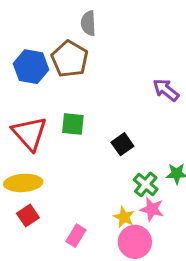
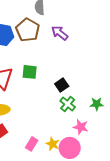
purple arrow: (166, 90) -> (60, 33), moved
green cross: (146, 184) -> (68, 104), moved
yellow star: (124, 217) -> (53, 144), moved

